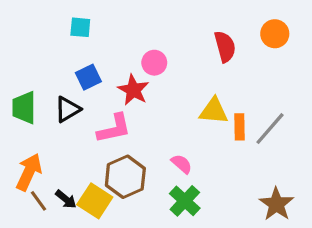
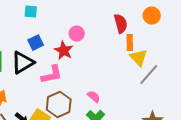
black triangle: (67, 109) -> (23, 63), size x1.4
yellow triangle: (214, 111) -> (139, 58), moved, turned 42
orange rectangle: (239, 127) -> (130, 43), moved

